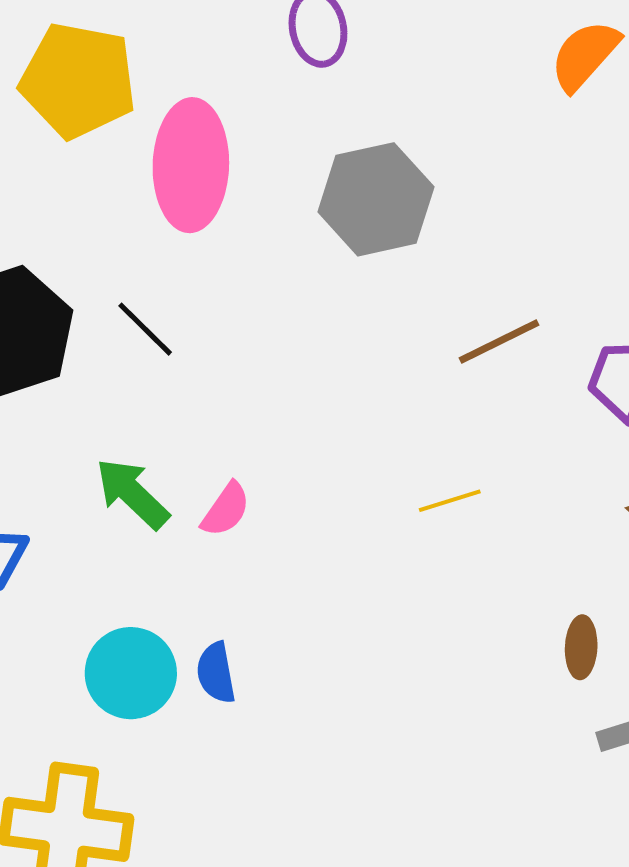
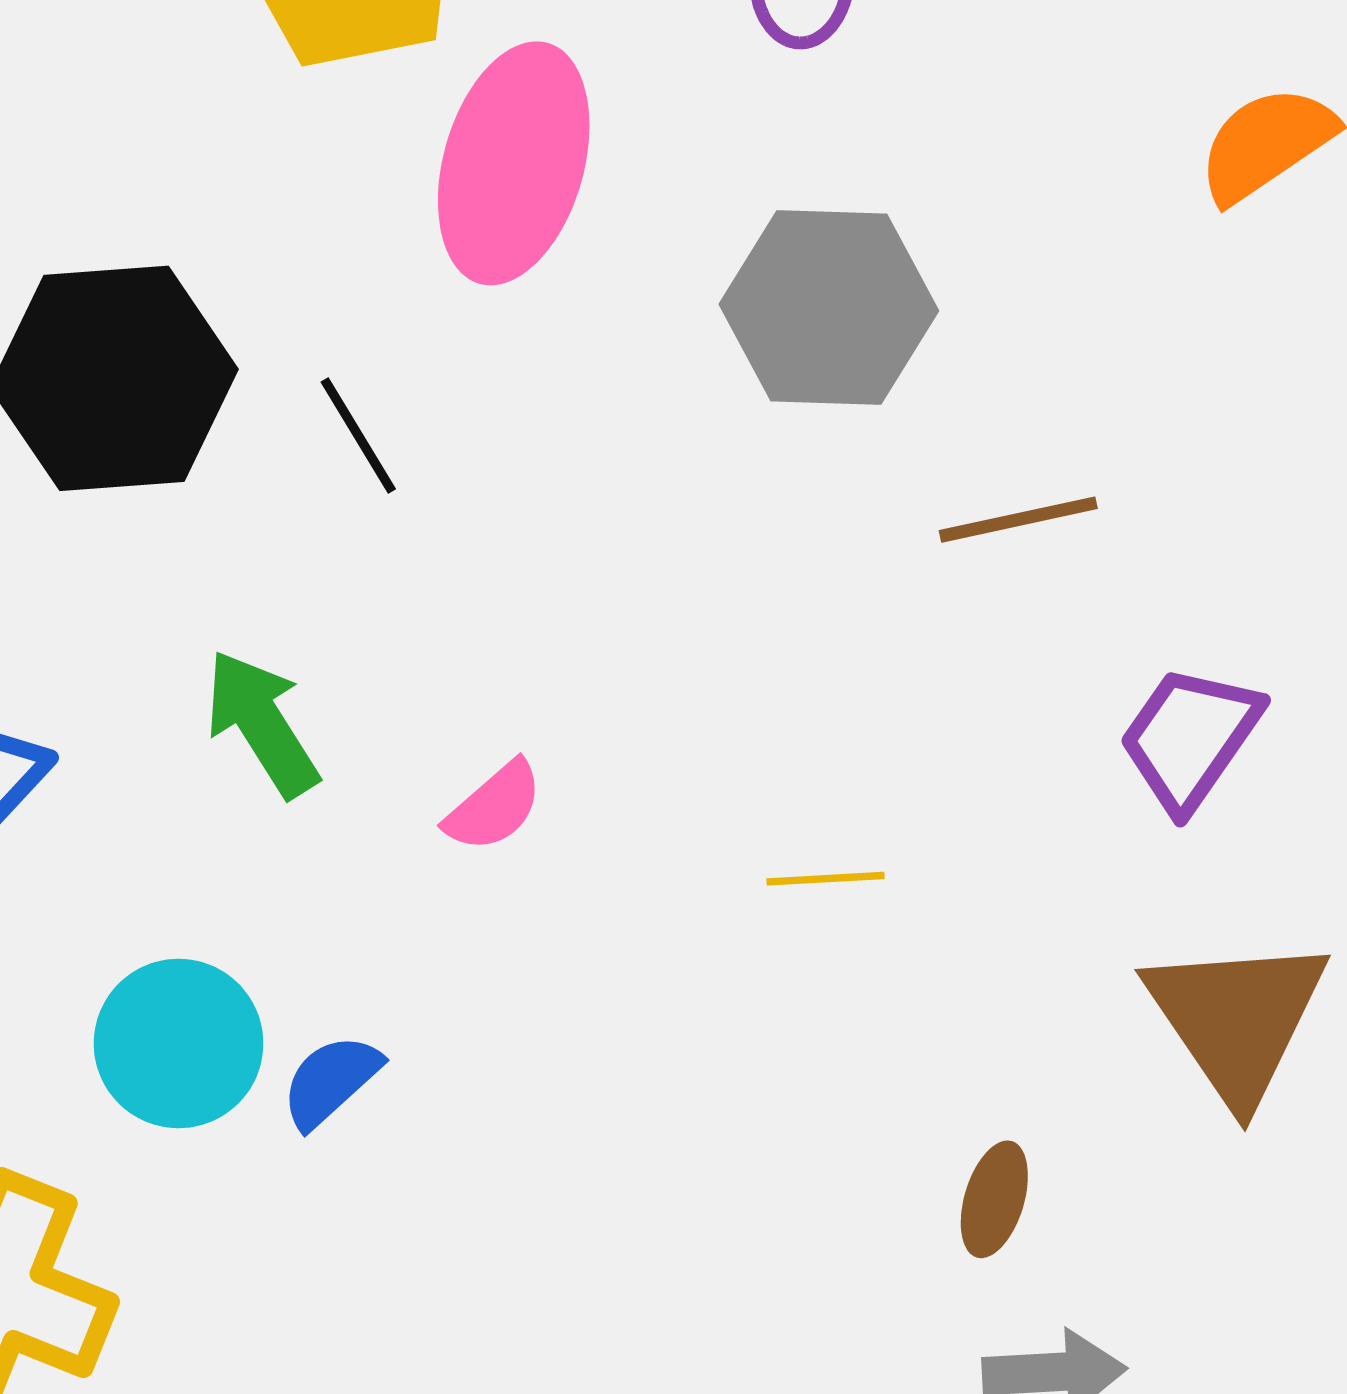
brown line: (499, 342) -> (1018, 520), moved
pink semicircle: (226, 510) -> (494, 806), moved
blue semicircle: (216, 673) -> (331, 1081), turned 44

